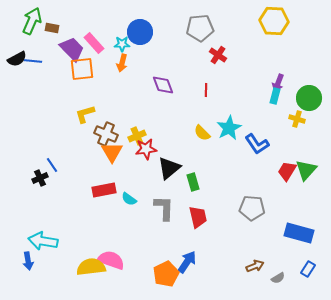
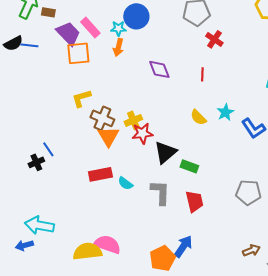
cyan star: (229, 128) -> (225, 112), size x0.7
green rectangle: (193, 182) -> (189, 166), turned -54
blue arrow: (28, 261) -> (24, 245), turned 84

